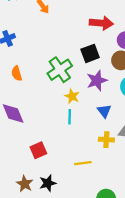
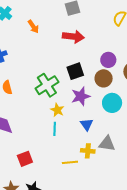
red arrow: (101, 23) -> (73, 37), moved
yellow line: (83, 163) -> (70, 162), moved

